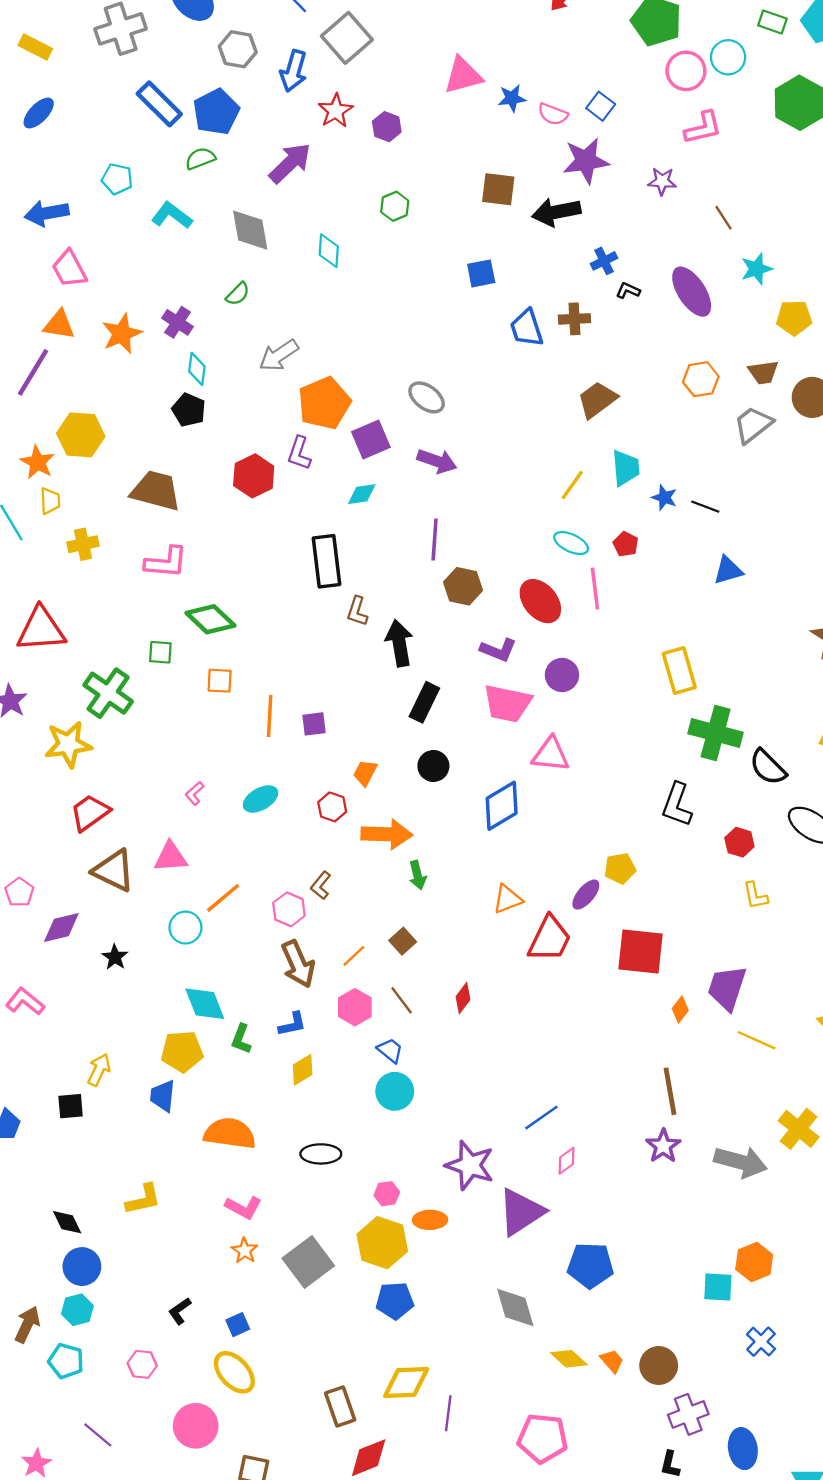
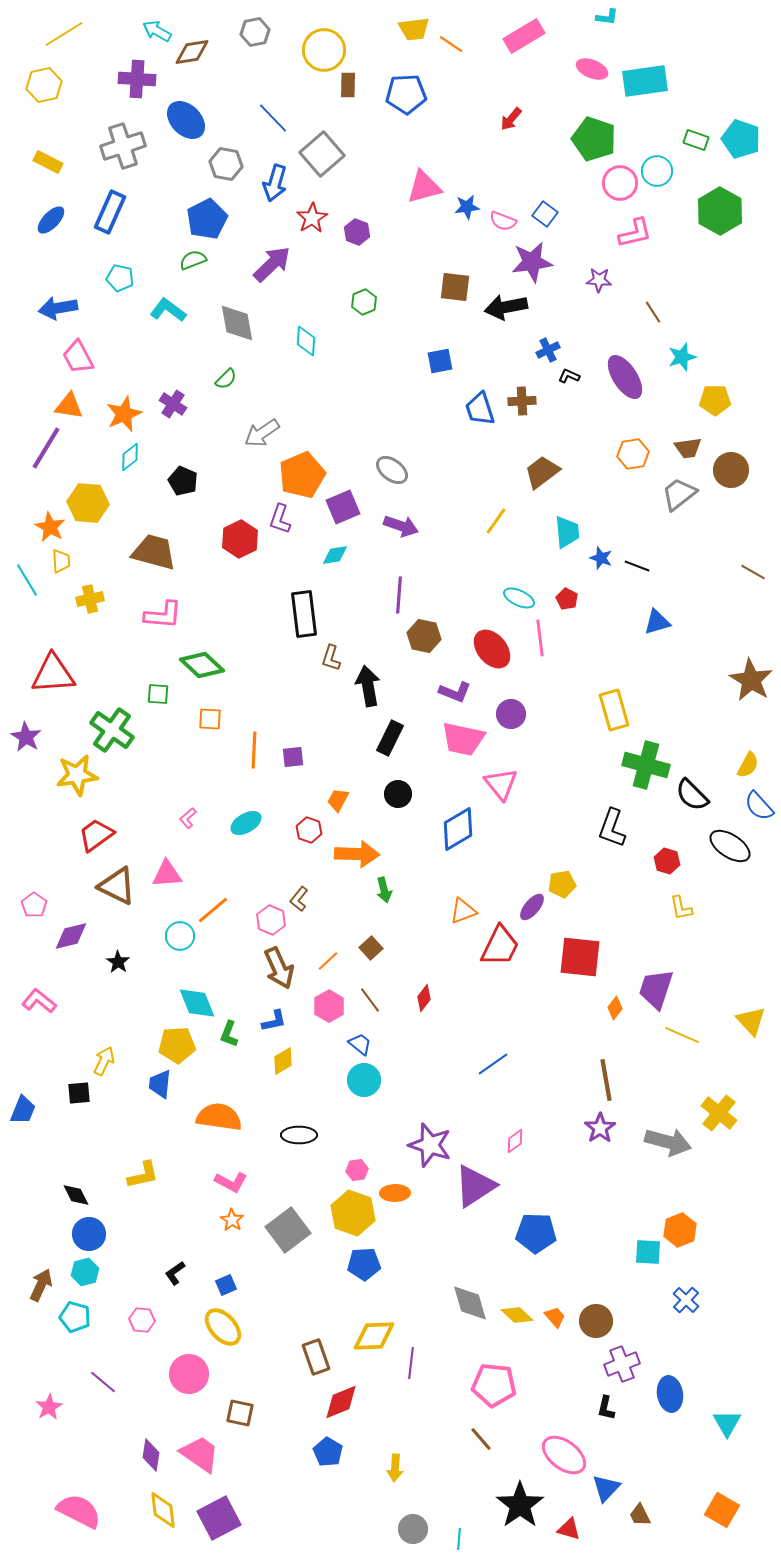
blue rectangle: (159, 104) -> (110, 212), moved, turned 69
cyan diamond: (197, 369) -> (130, 457), moved, turned 44
yellow line: (572, 485) -> (496, 521), moved
pink triangle: (551, 755) -> (501, 784), turned 45
blue line: (541, 1118) -> (493, 1064), moved
gray diamond: (515, 1307) -> (470, 1303), moved

